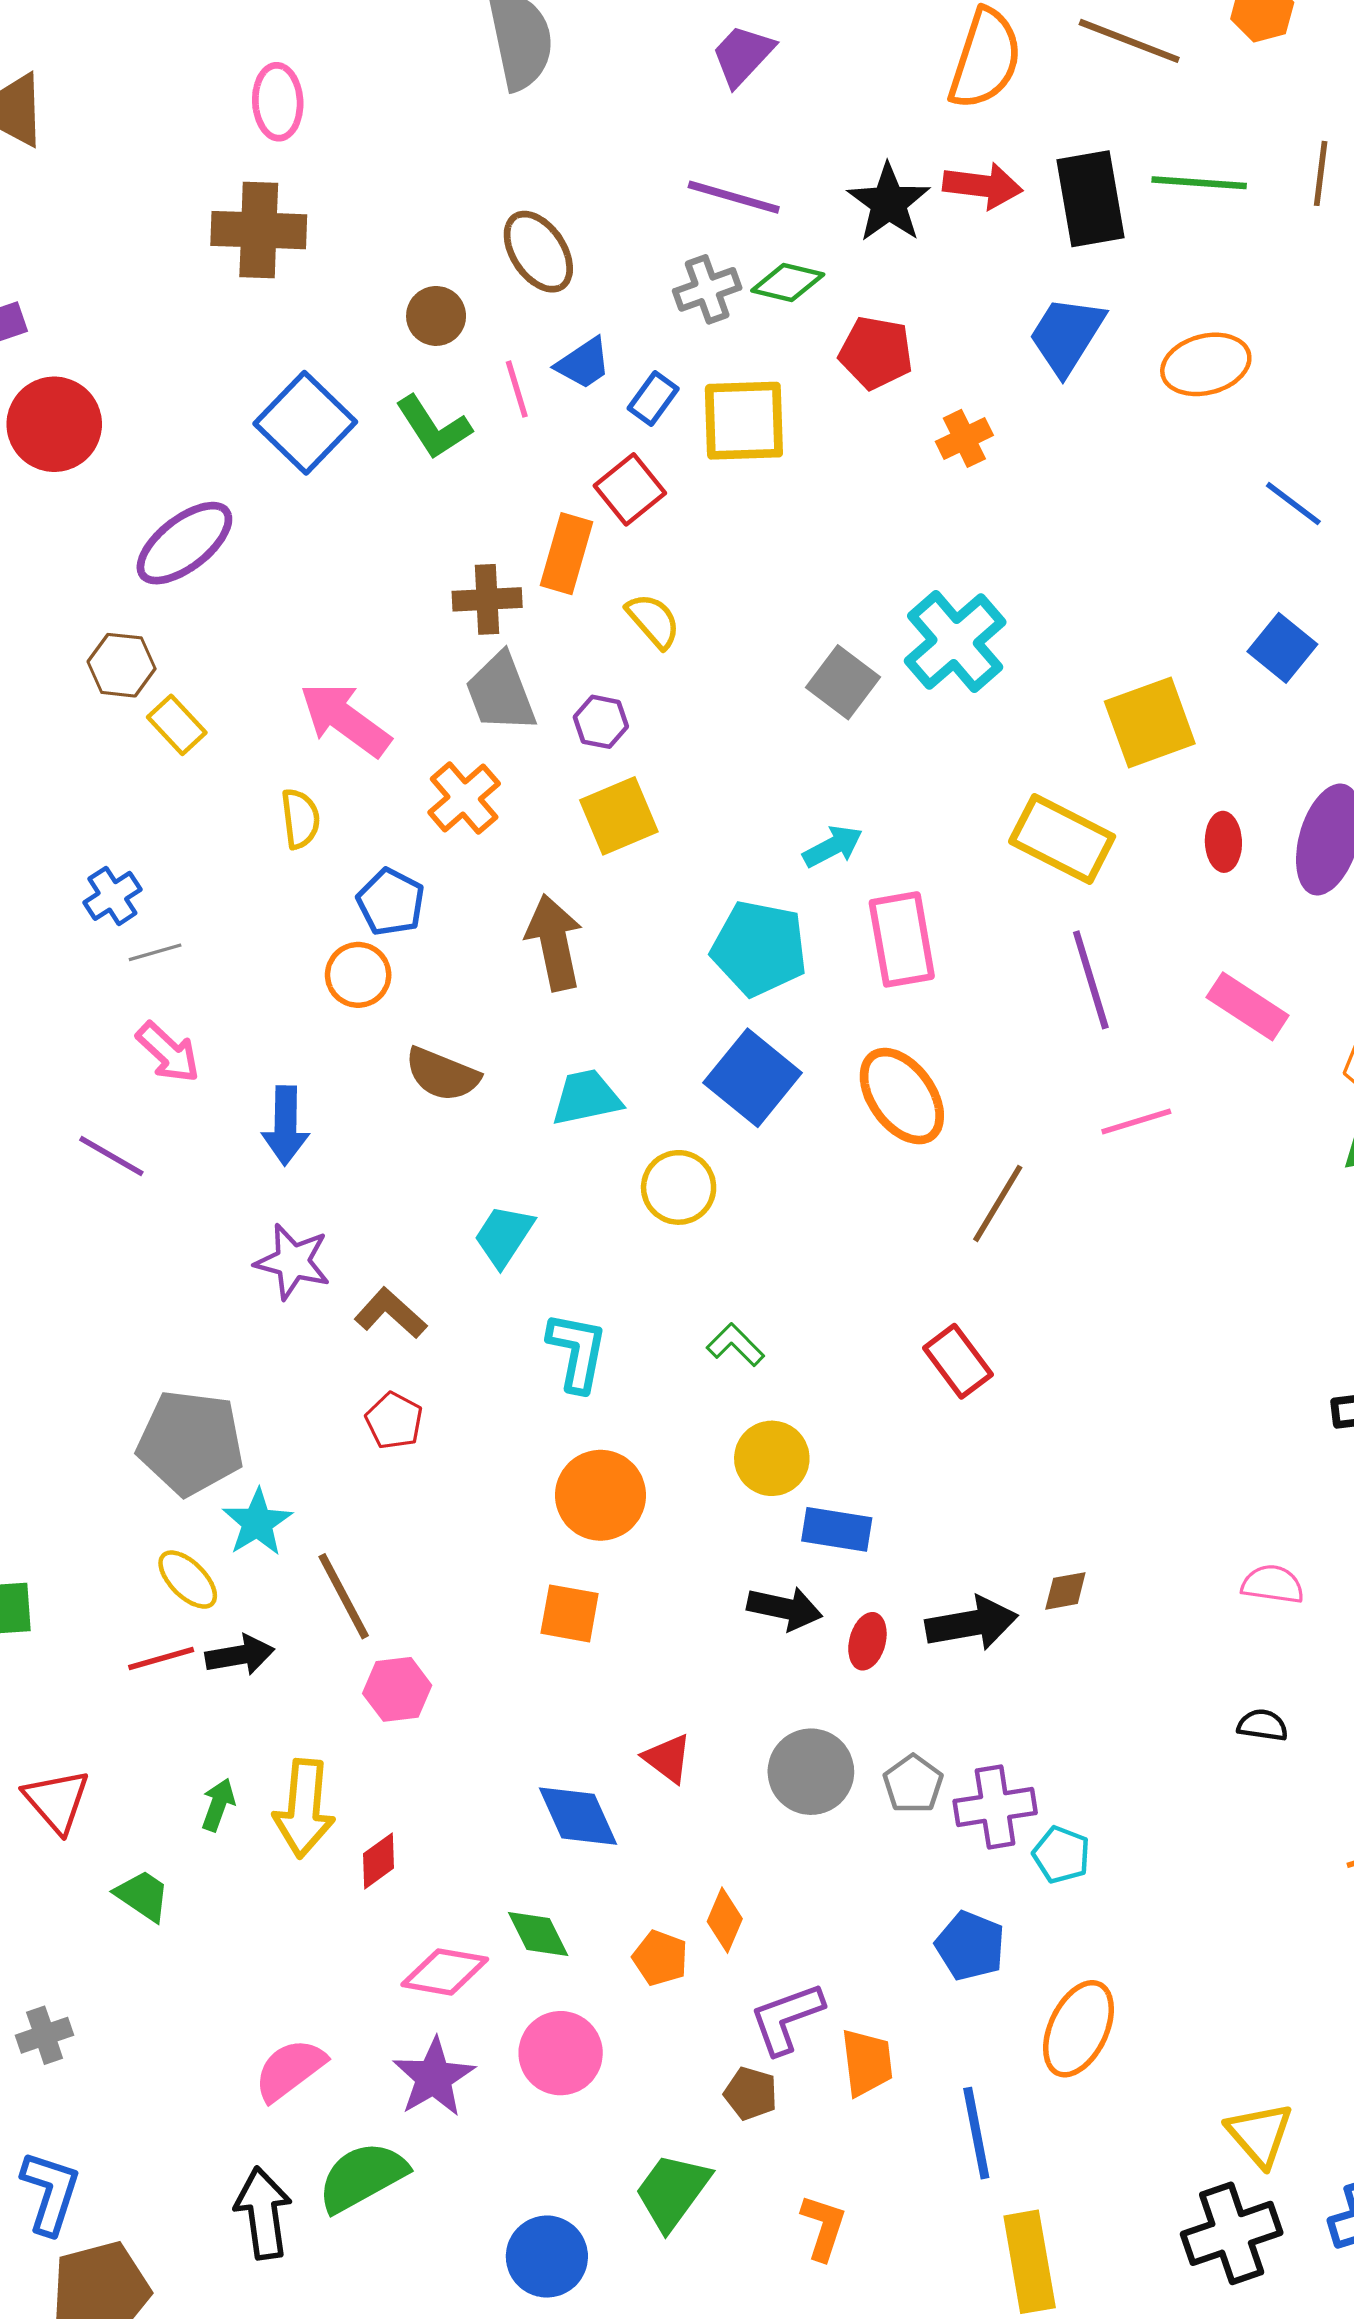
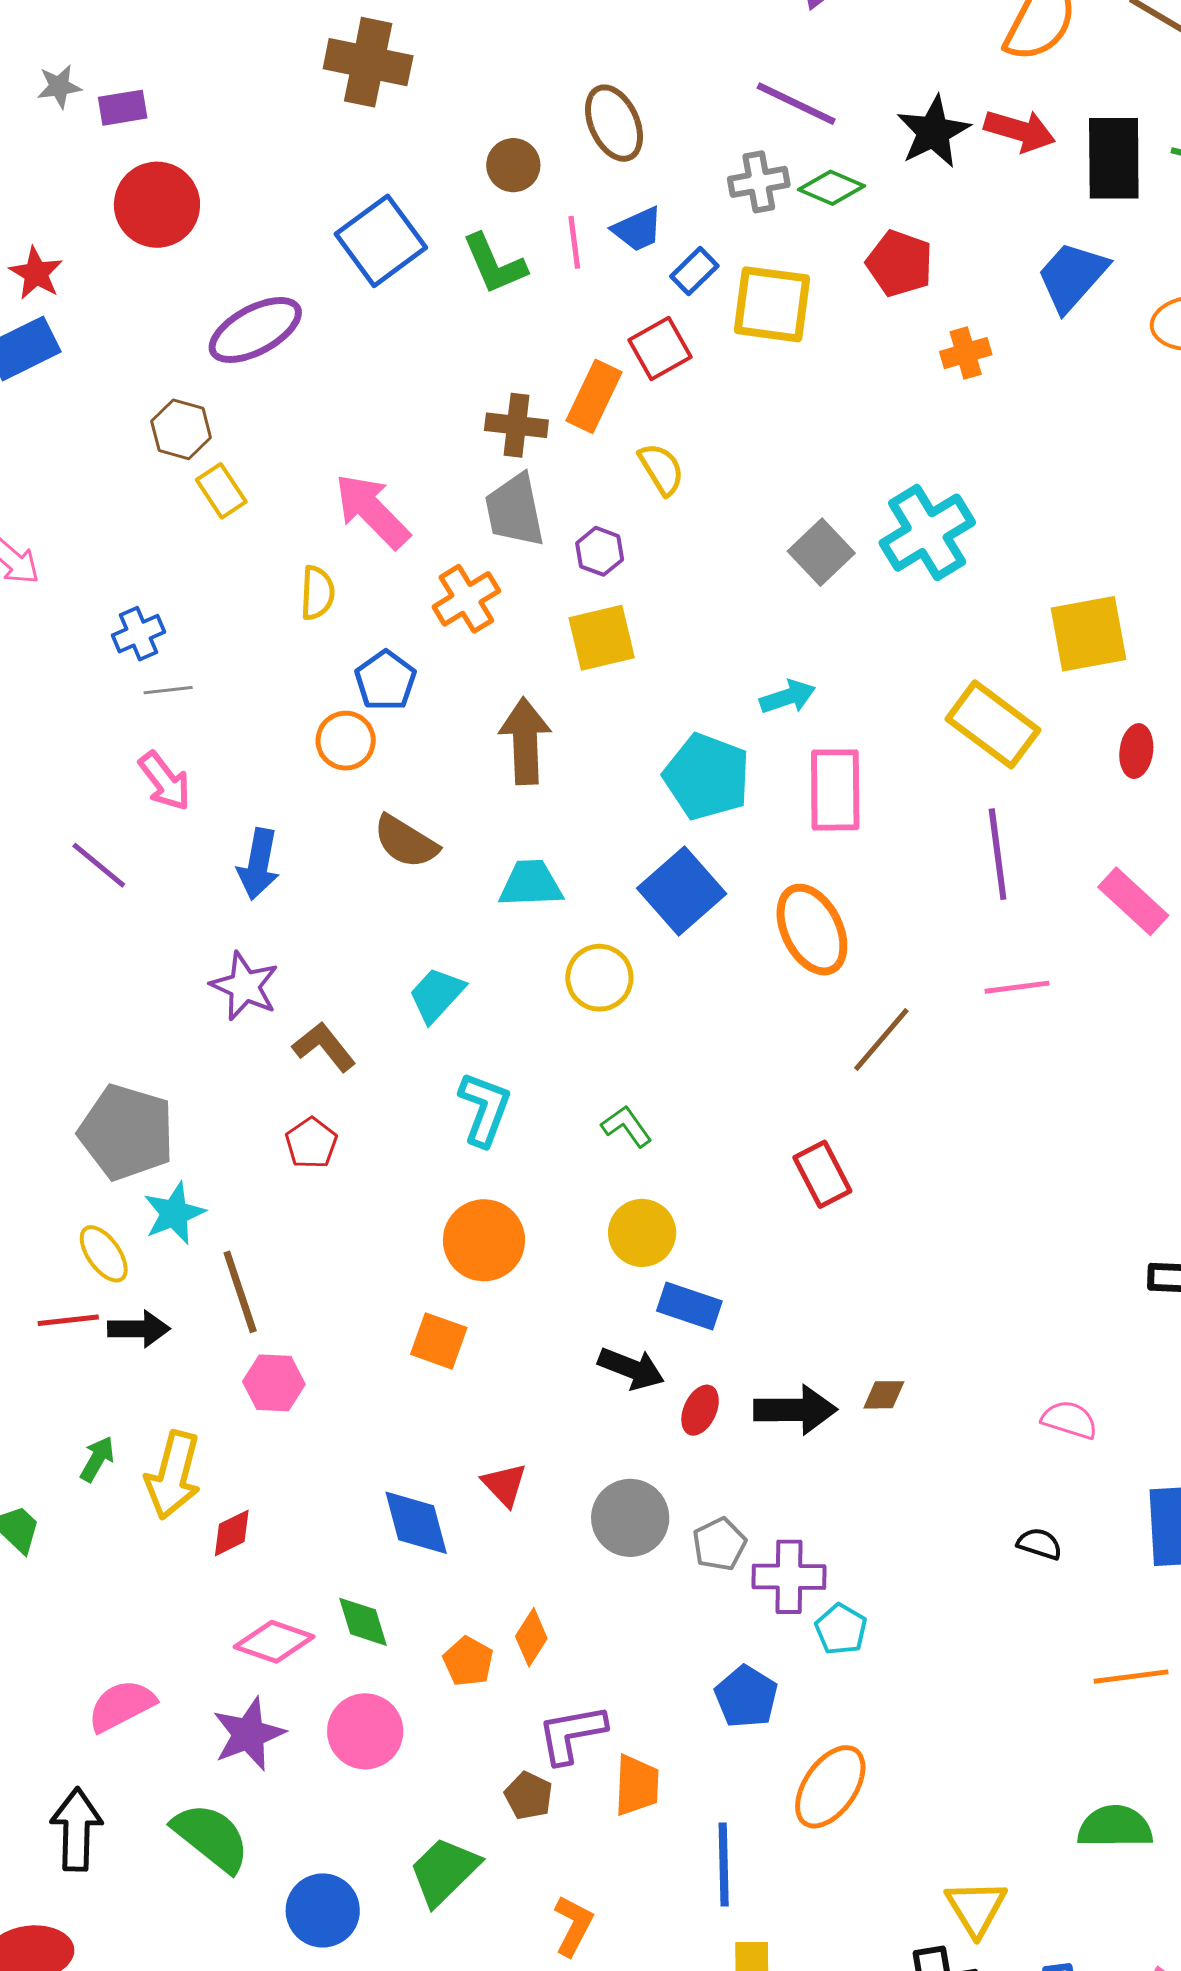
green semicircle: (362, 2177) -> (211, 1837), moved, turned 58

